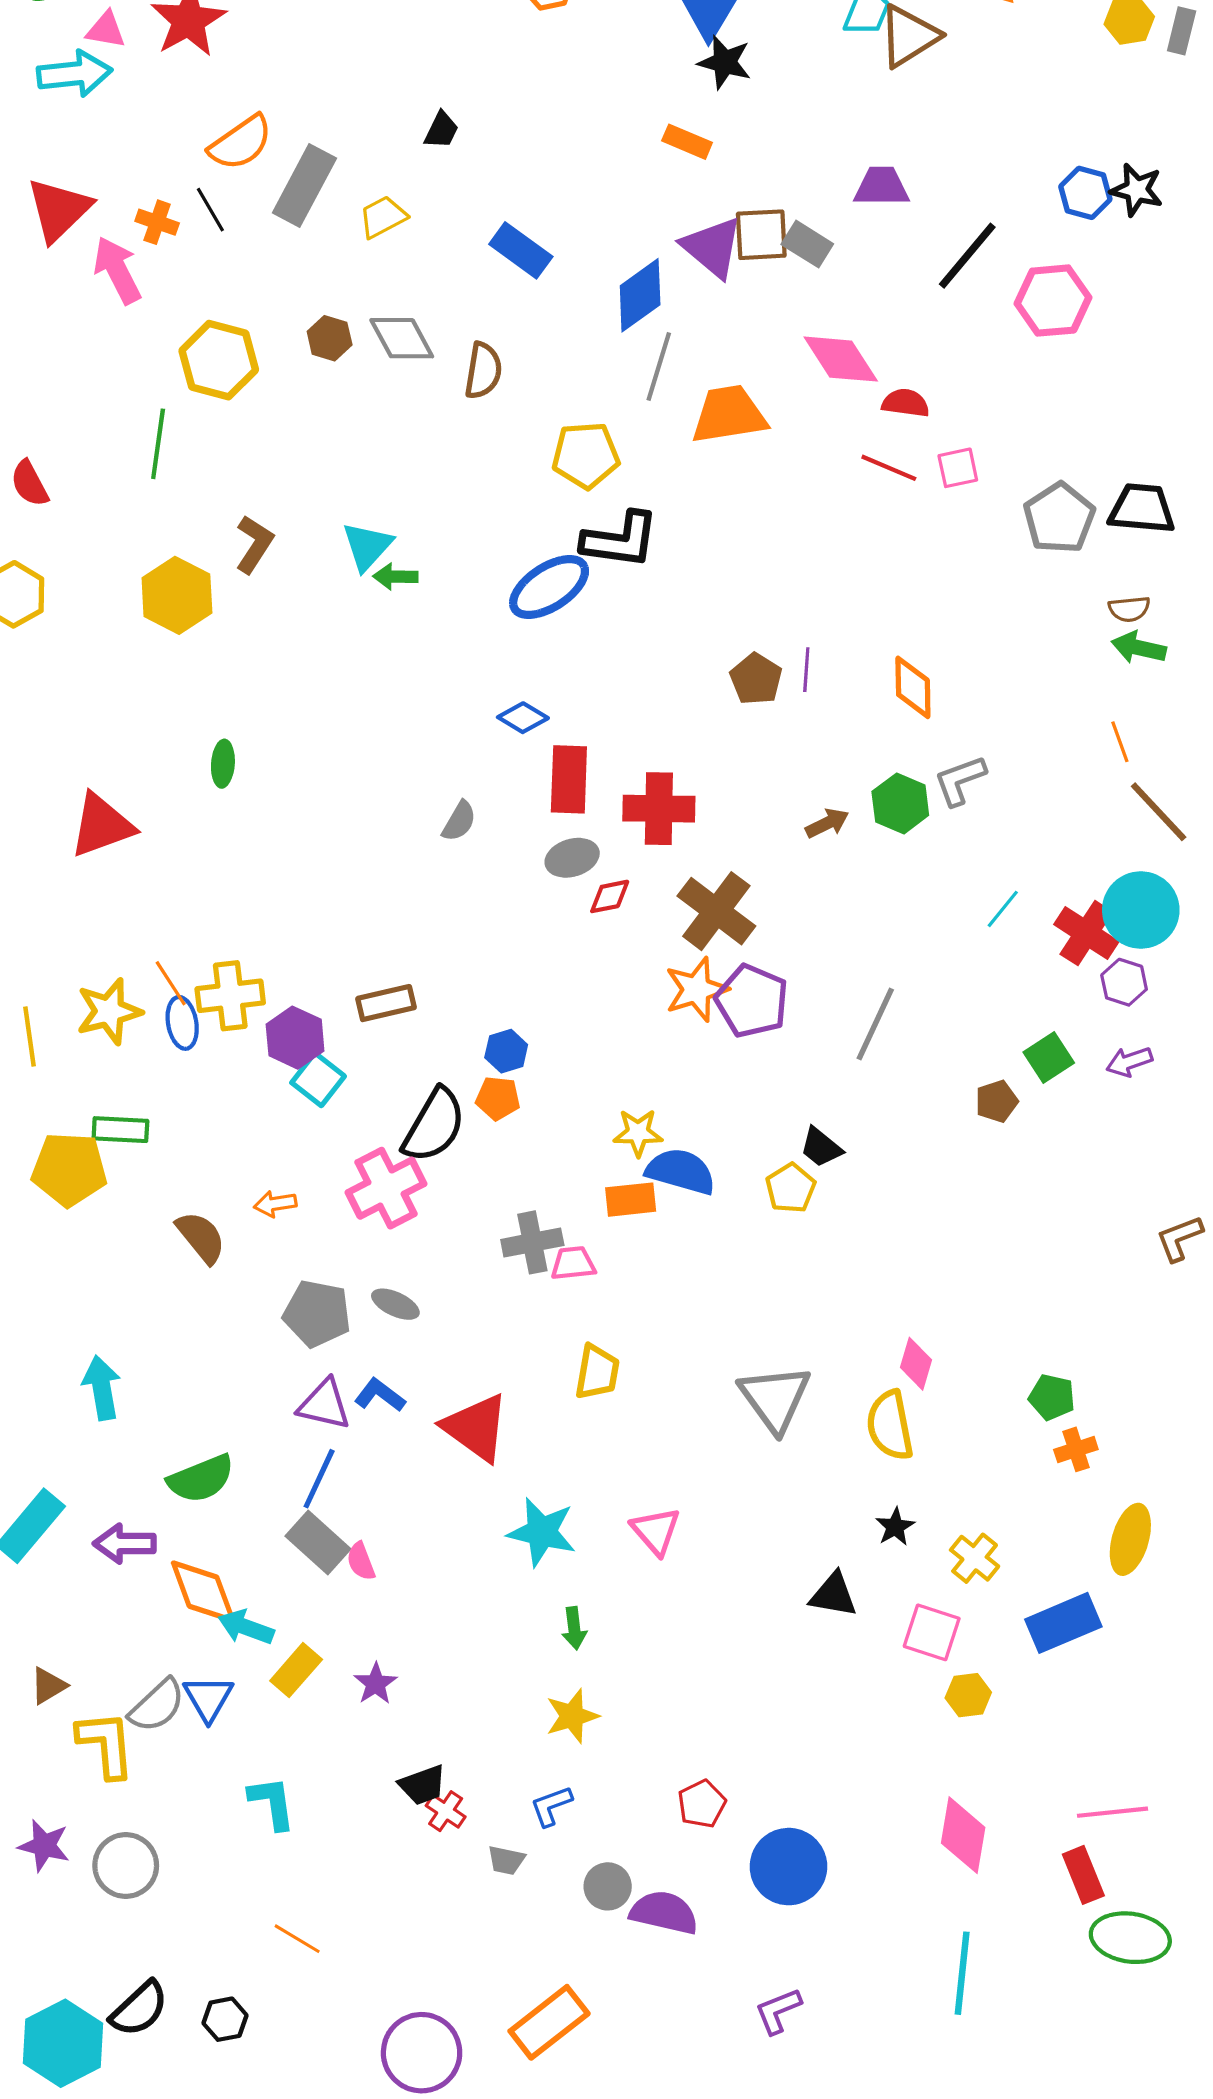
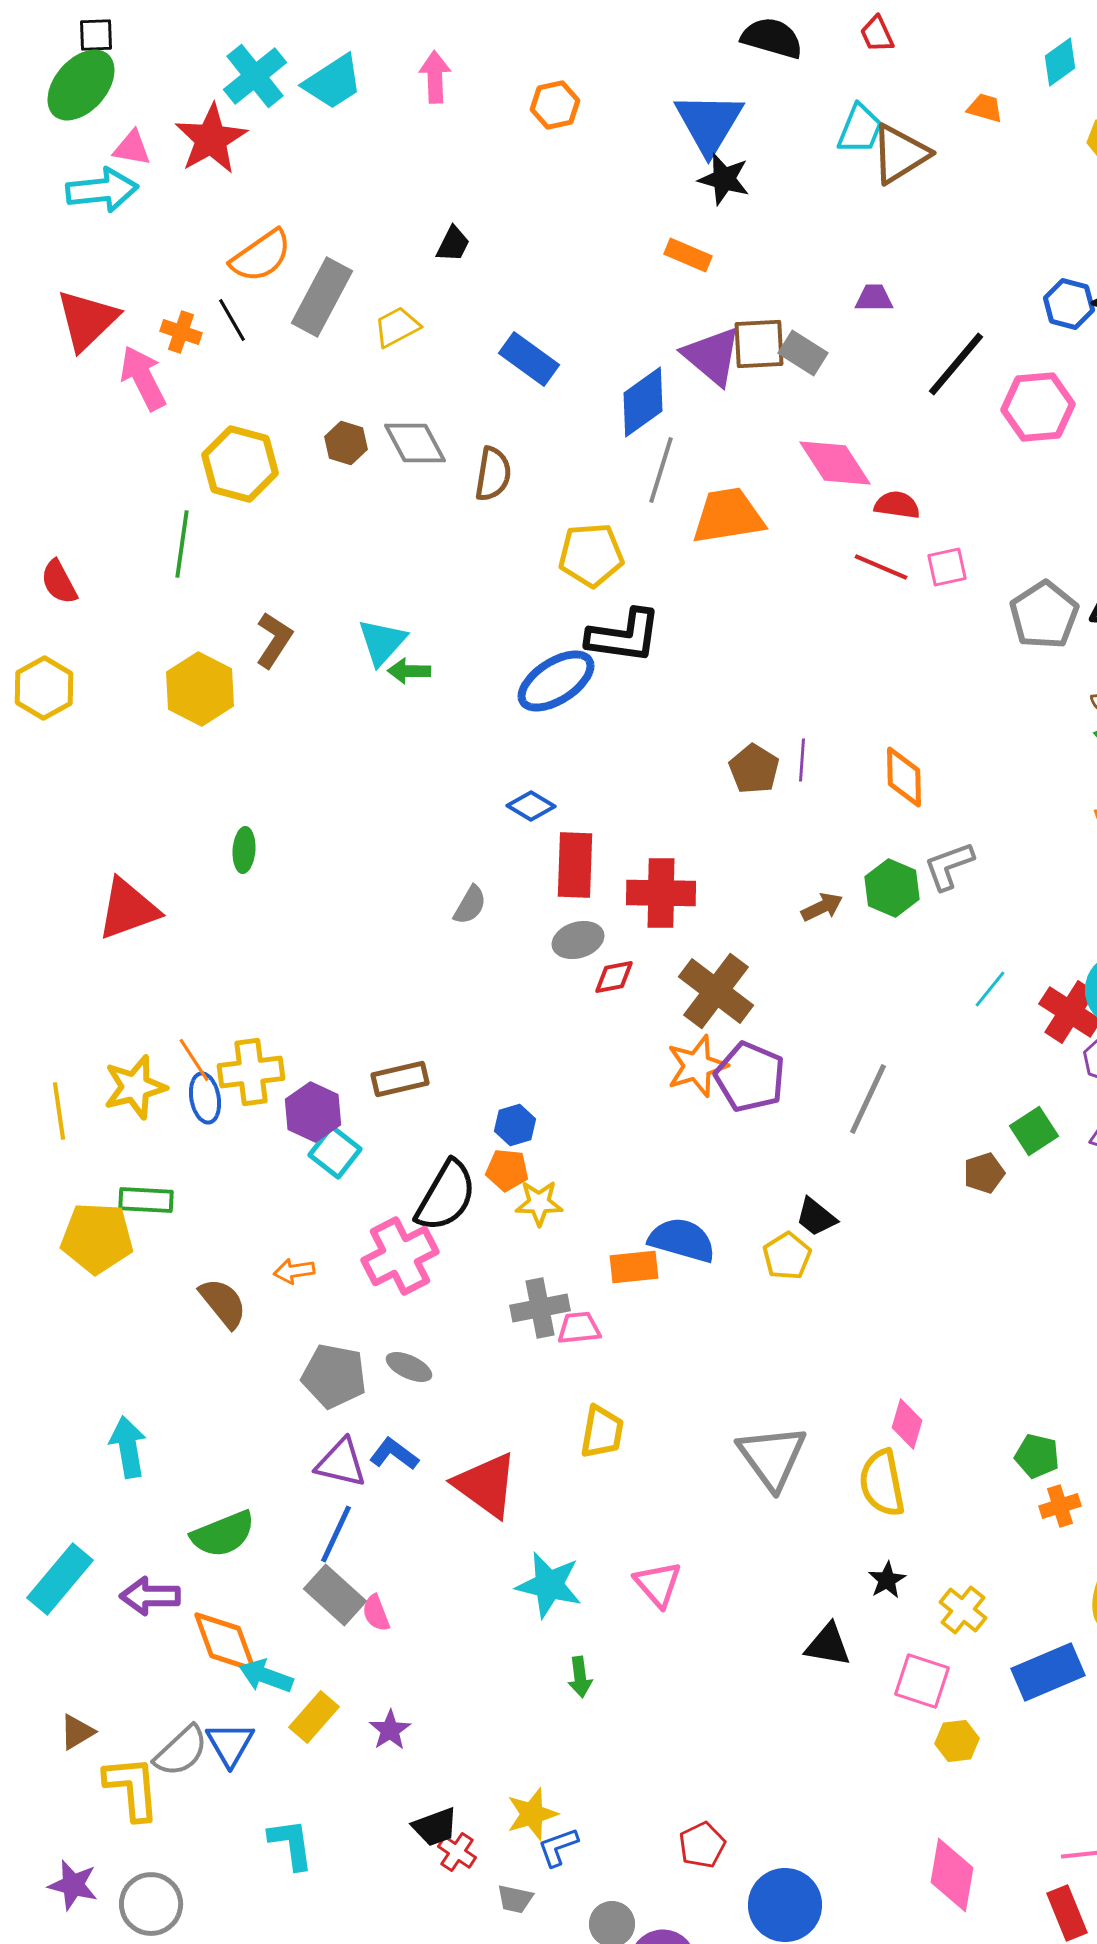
purple trapezoid: (882, 187) -> (874, 298), size x0.7
yellow star: (638, 1133) -> (539, 1203), moved
yellow star: (572, 1716) -> (532, 1814), moved

